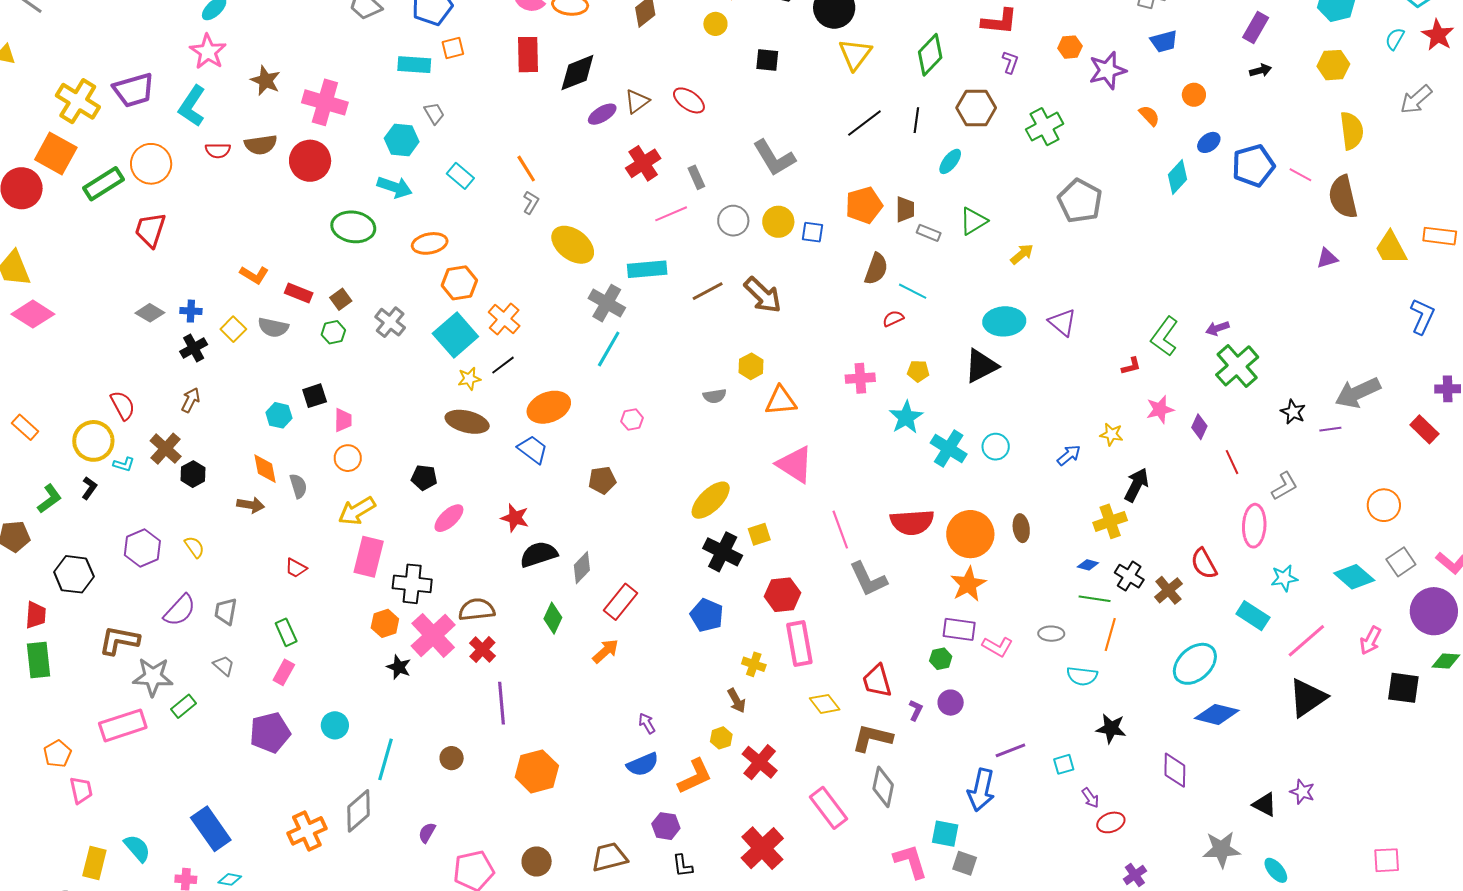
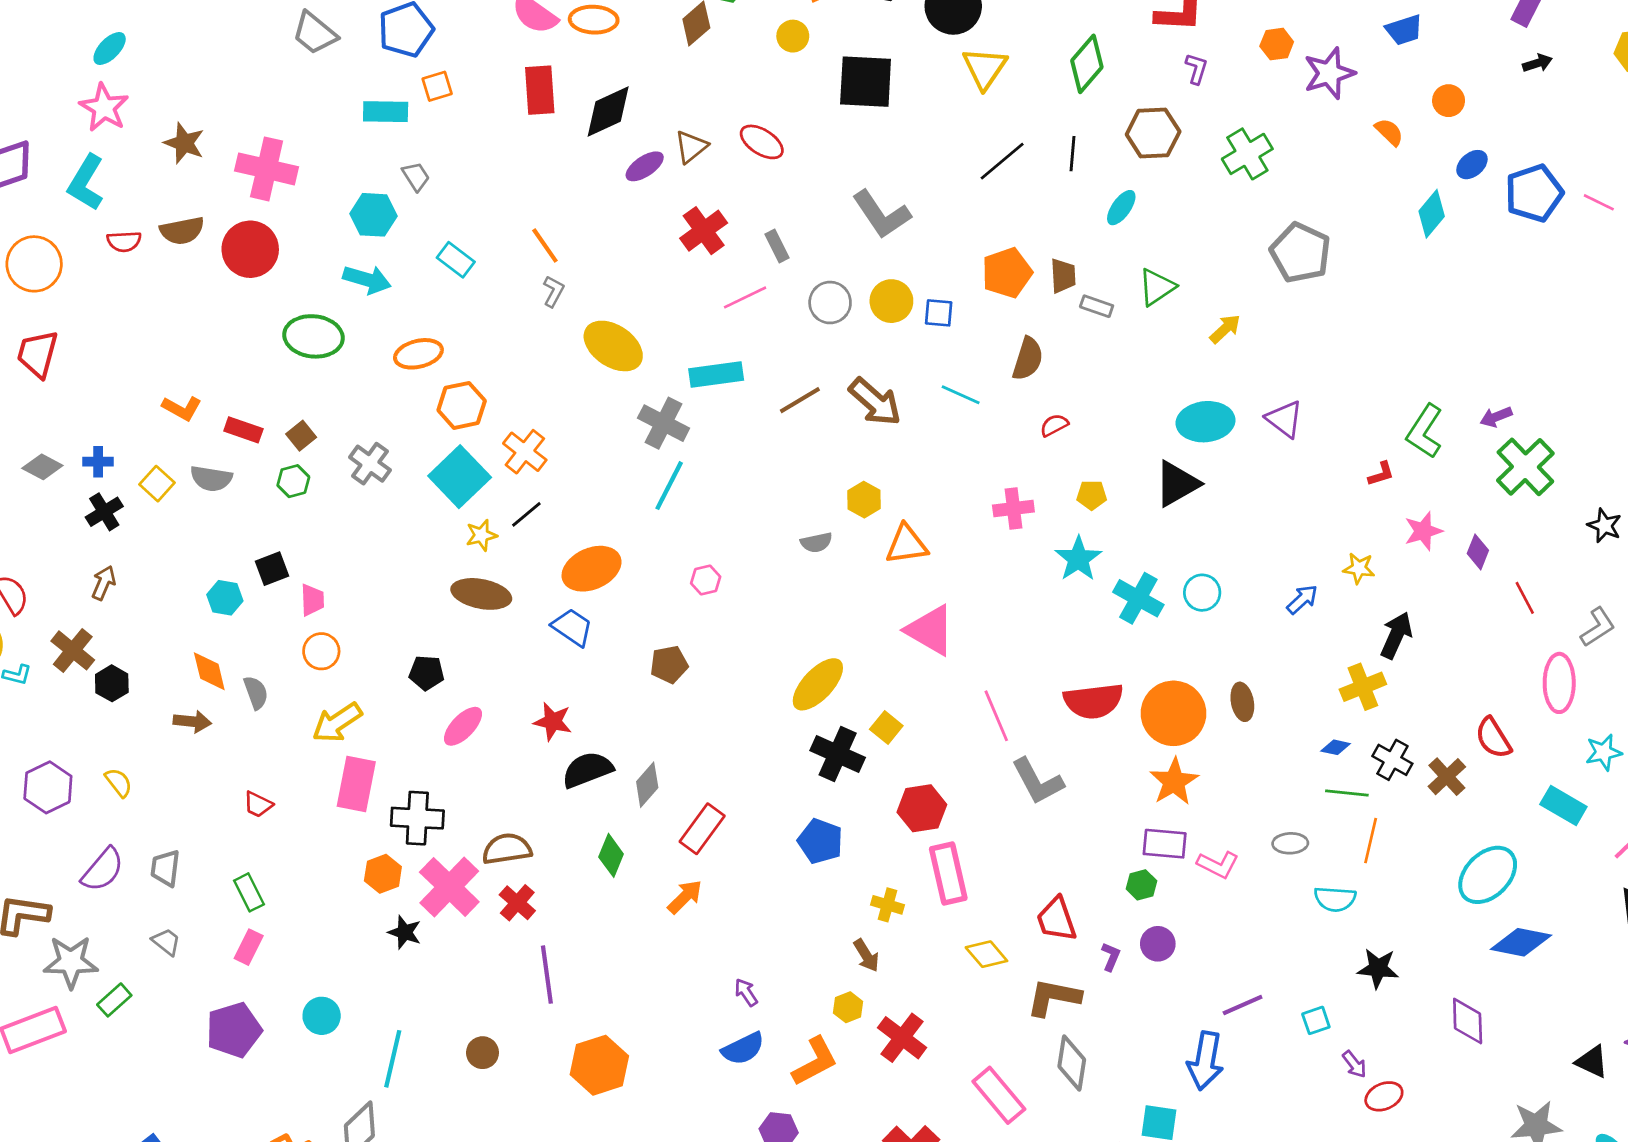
black square: (767, 60) -> (866, 82), size x1.8
cyan line: (913, 291) -> (961, 395), moved
yellow square: (759, 534) -> (886, 727), turned -30

